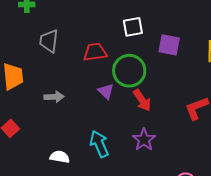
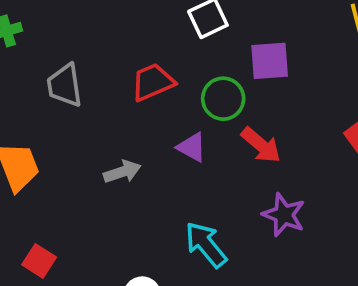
purple square: (169, 45) -> (270, 61), moved
green circle: (129, 71) -> (223, 99), size x0.7
gray arrow: (54, 97) -> (122, 172), moved

